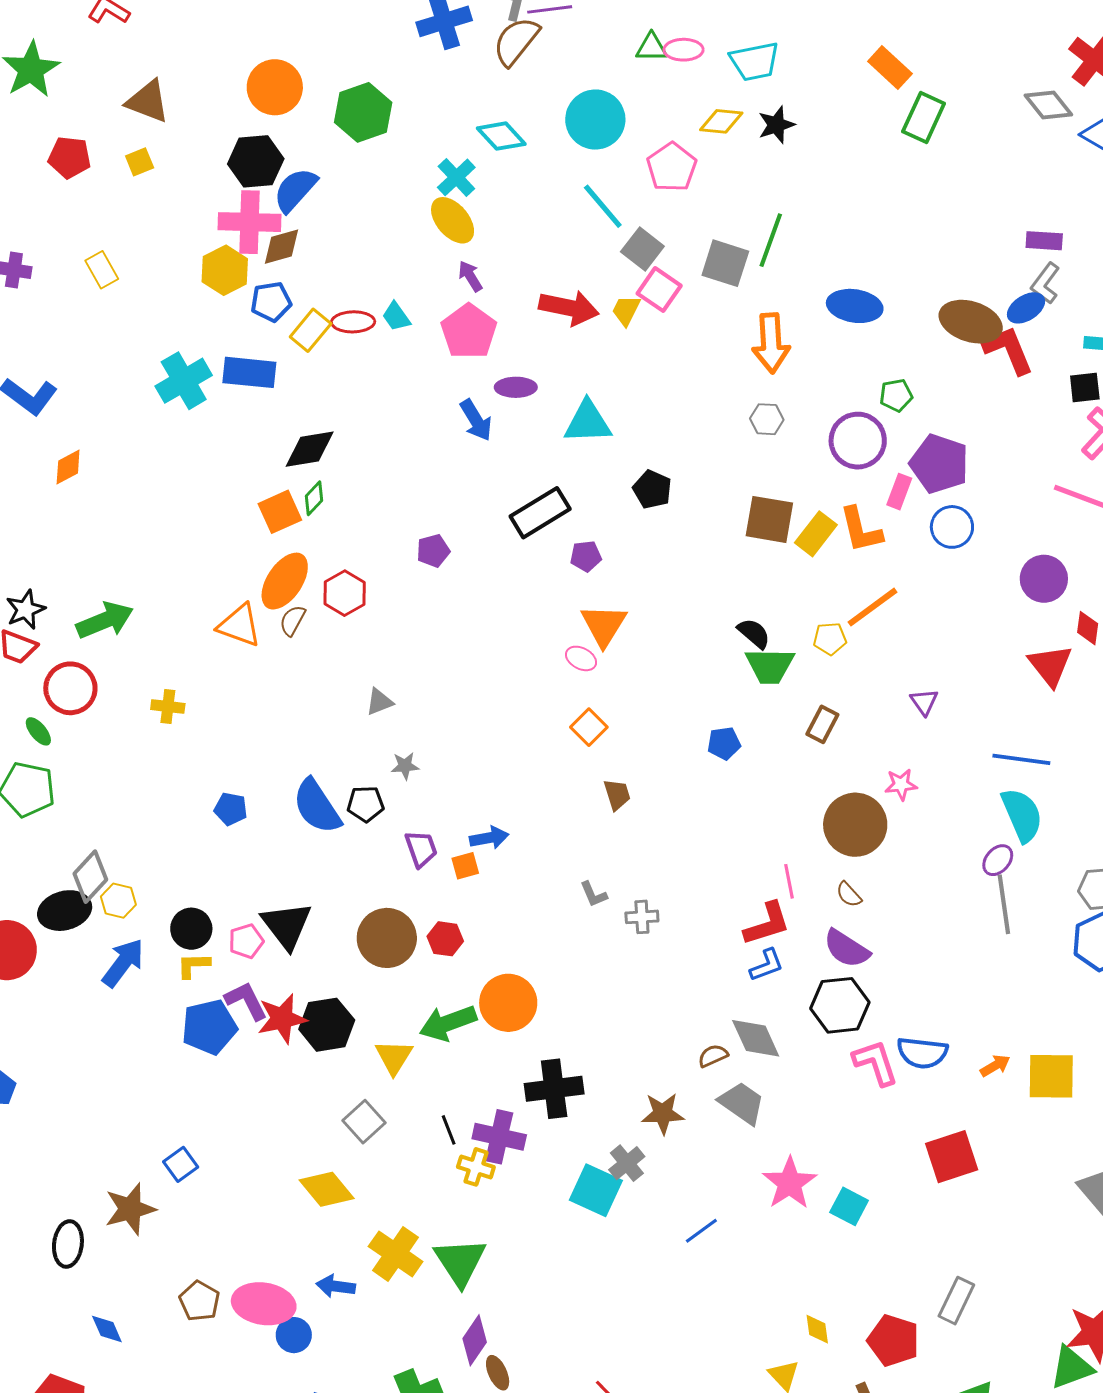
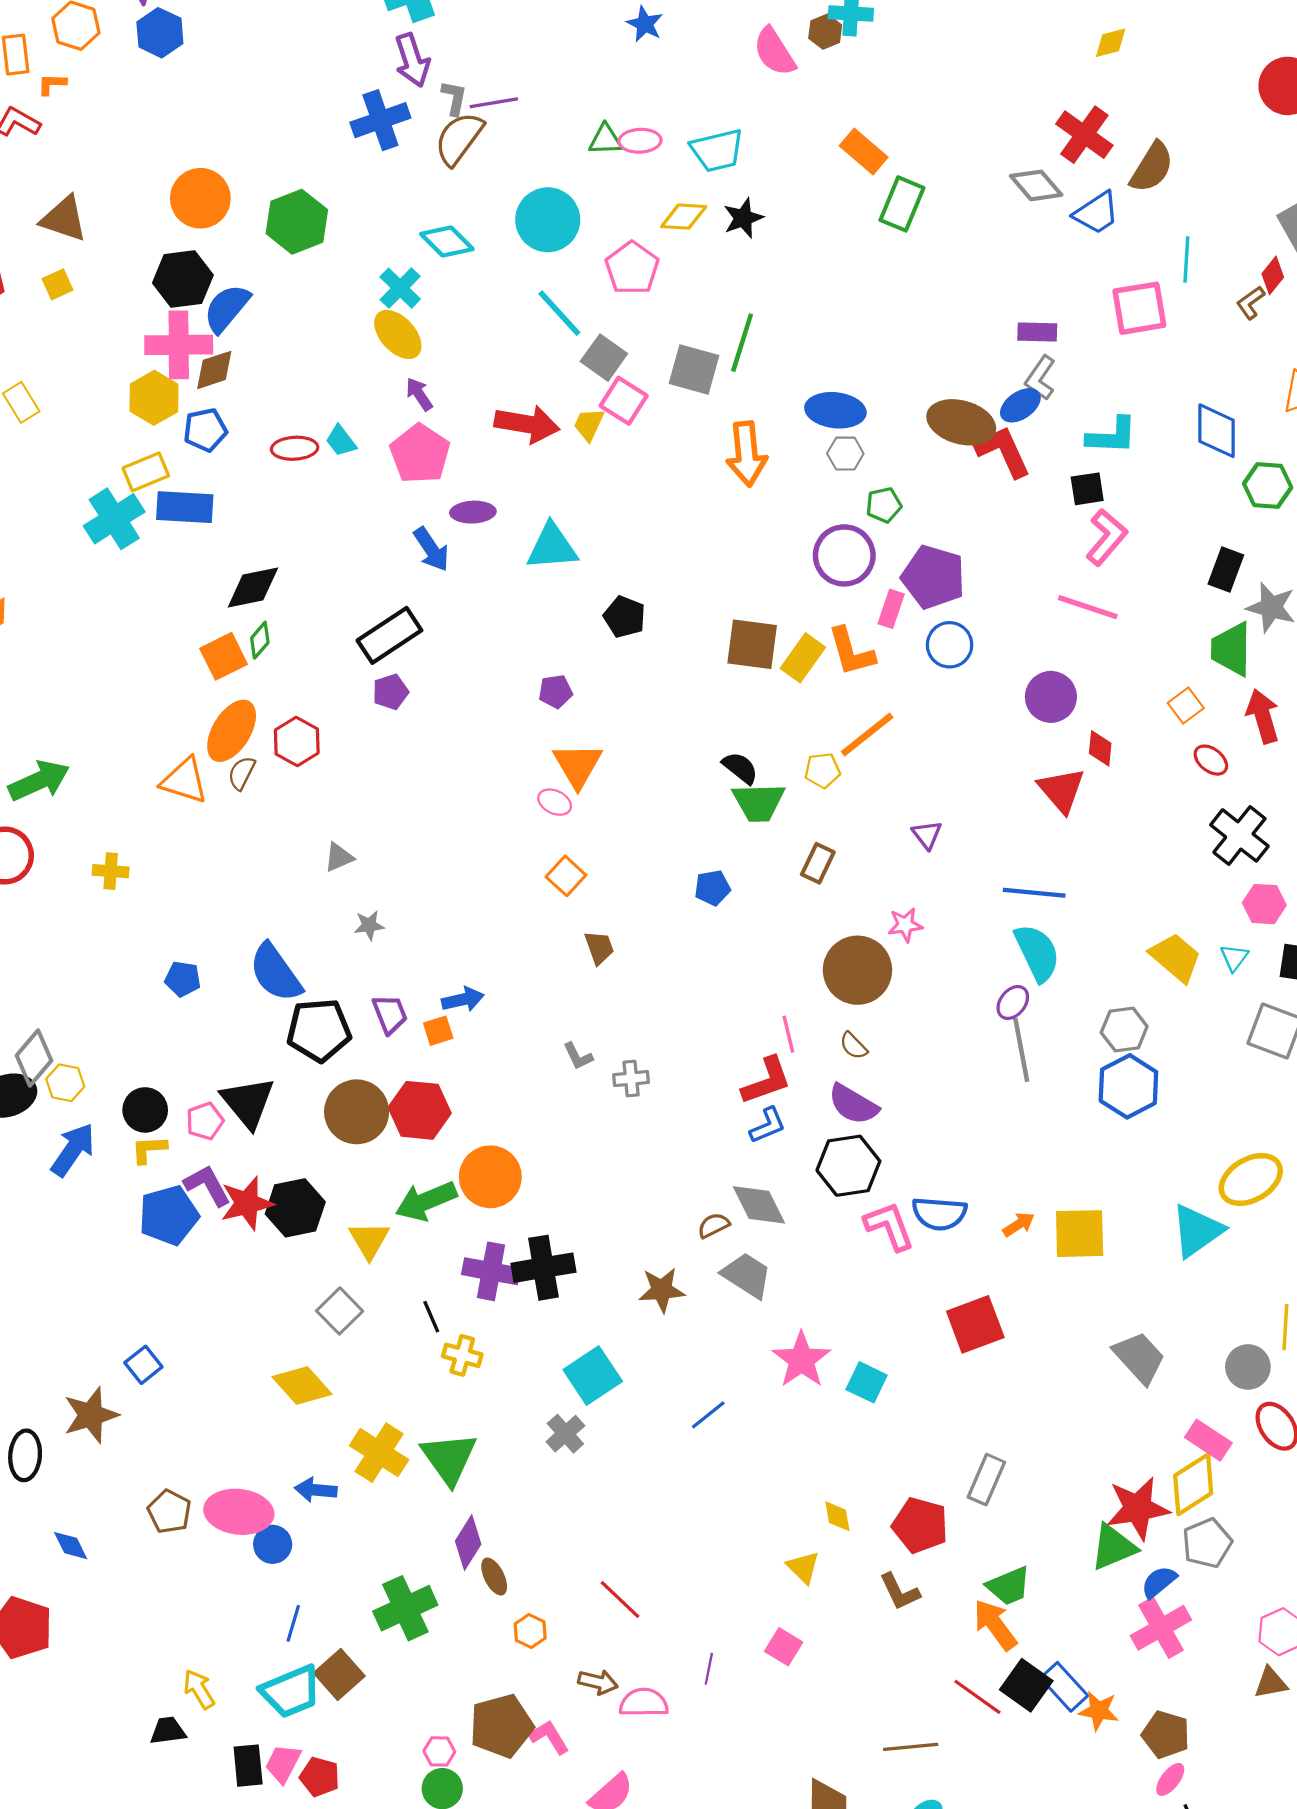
yellow rectangle: (311, 330) -> (146, 472), moved, turned 30
gray hexagon: (767, 419) -> (845, 454), moved
black rectangle: (540, 513) -> (389, 635), moved
black pentagon: (366, 804) -> (319, 1030), moved, size x1.6
red hexagon: (445, 939) -> (420, 1110), size x1.6
purple cross: (499, 1137) -> (491, 1271), moved
gray cross: (627, 1163) -> (565, 1434), moved
cyan square: (596, 1190) -> (593, 1375), turned 34

